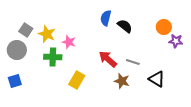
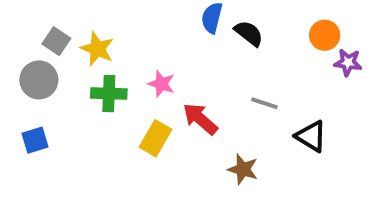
pink star: (69, 42) -> (161, 84), moved
red arrow: (108, 59) -> (200, 119), moved
brown star: (122, 81) -> (243, 169), moved

